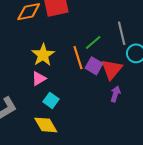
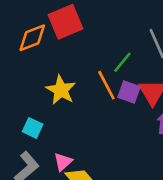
pink triangle: (39, 79) -> (63, 162), moved
cyan square: (51, 100) -> (33, 128), moved

